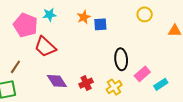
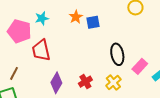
red trapezoid: (45, 47) -> (41, 50), turned 40
purple diamond: (57, 81) -> (56, 83), turned 70

